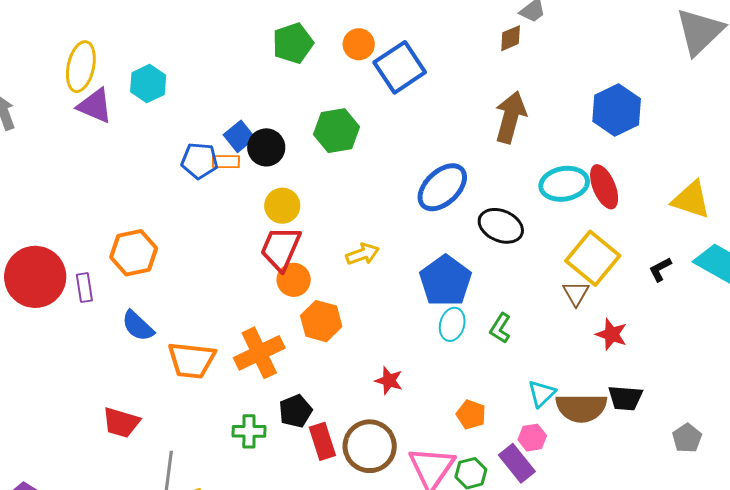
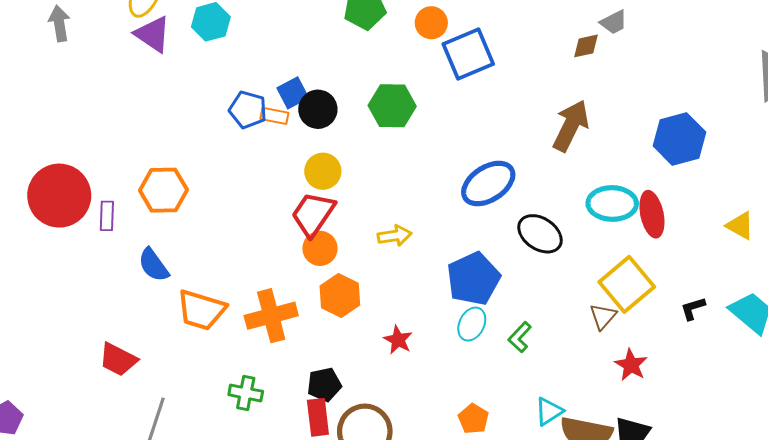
yellow triangle: (691, 200) -> (740, 226), moved, size x0.7
red star: (389, 381) -> (398, 340), moved
black pentagon: (295, 411) -> (324, 385), moved

